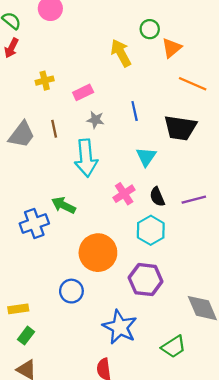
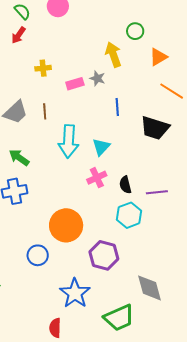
green circle: (150, 29) -> (135, 31), moved
gray star: (95, 120) -> (97, 78), moved
cyan triangle: (146, 157) -> (101, 147), moved
green arrow: (64, 205) -> (19, 158), moved
cyan hexagon: (151, 230) -> (129, 215), moved
green trapezoid: (174, 347) -> (119, 318), size x1.4

